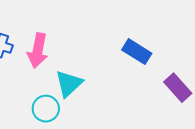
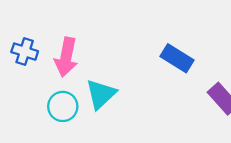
cyan circle: (46, 109) -> (63, 106), moved

